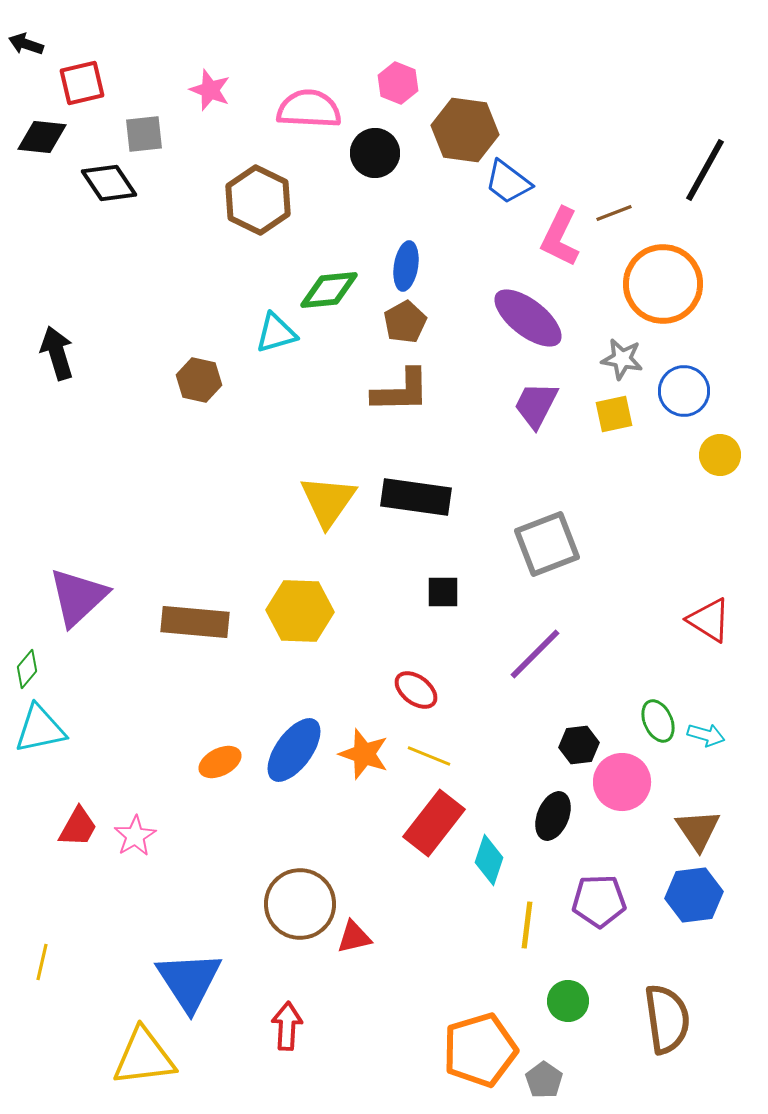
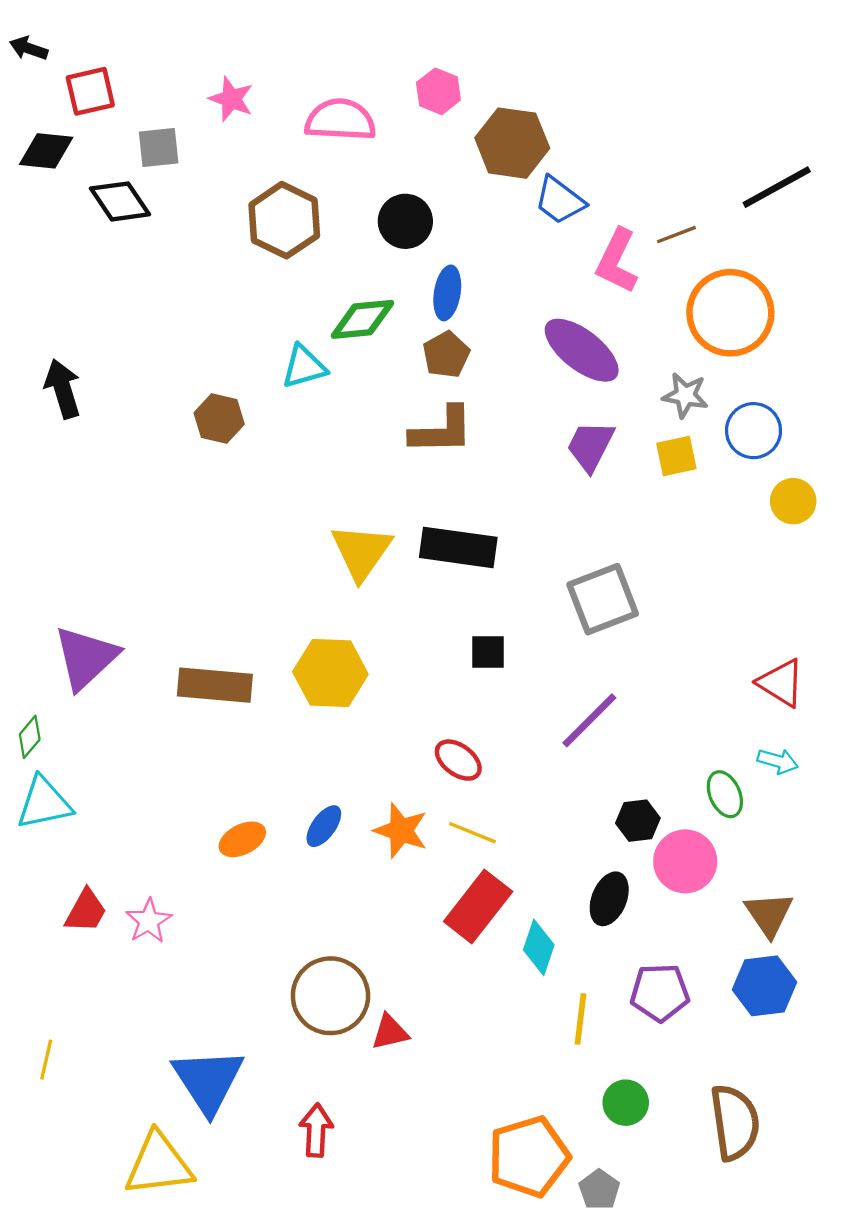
black circle: (375, 153) -> (405, 221), moved
black line: (705, 170) -> (777, 187), turned 32
cyan arrow: (706, 735) -> (778, 761), moved
blue ellipse: (294, 750) -> (324, 826), size x0.6

